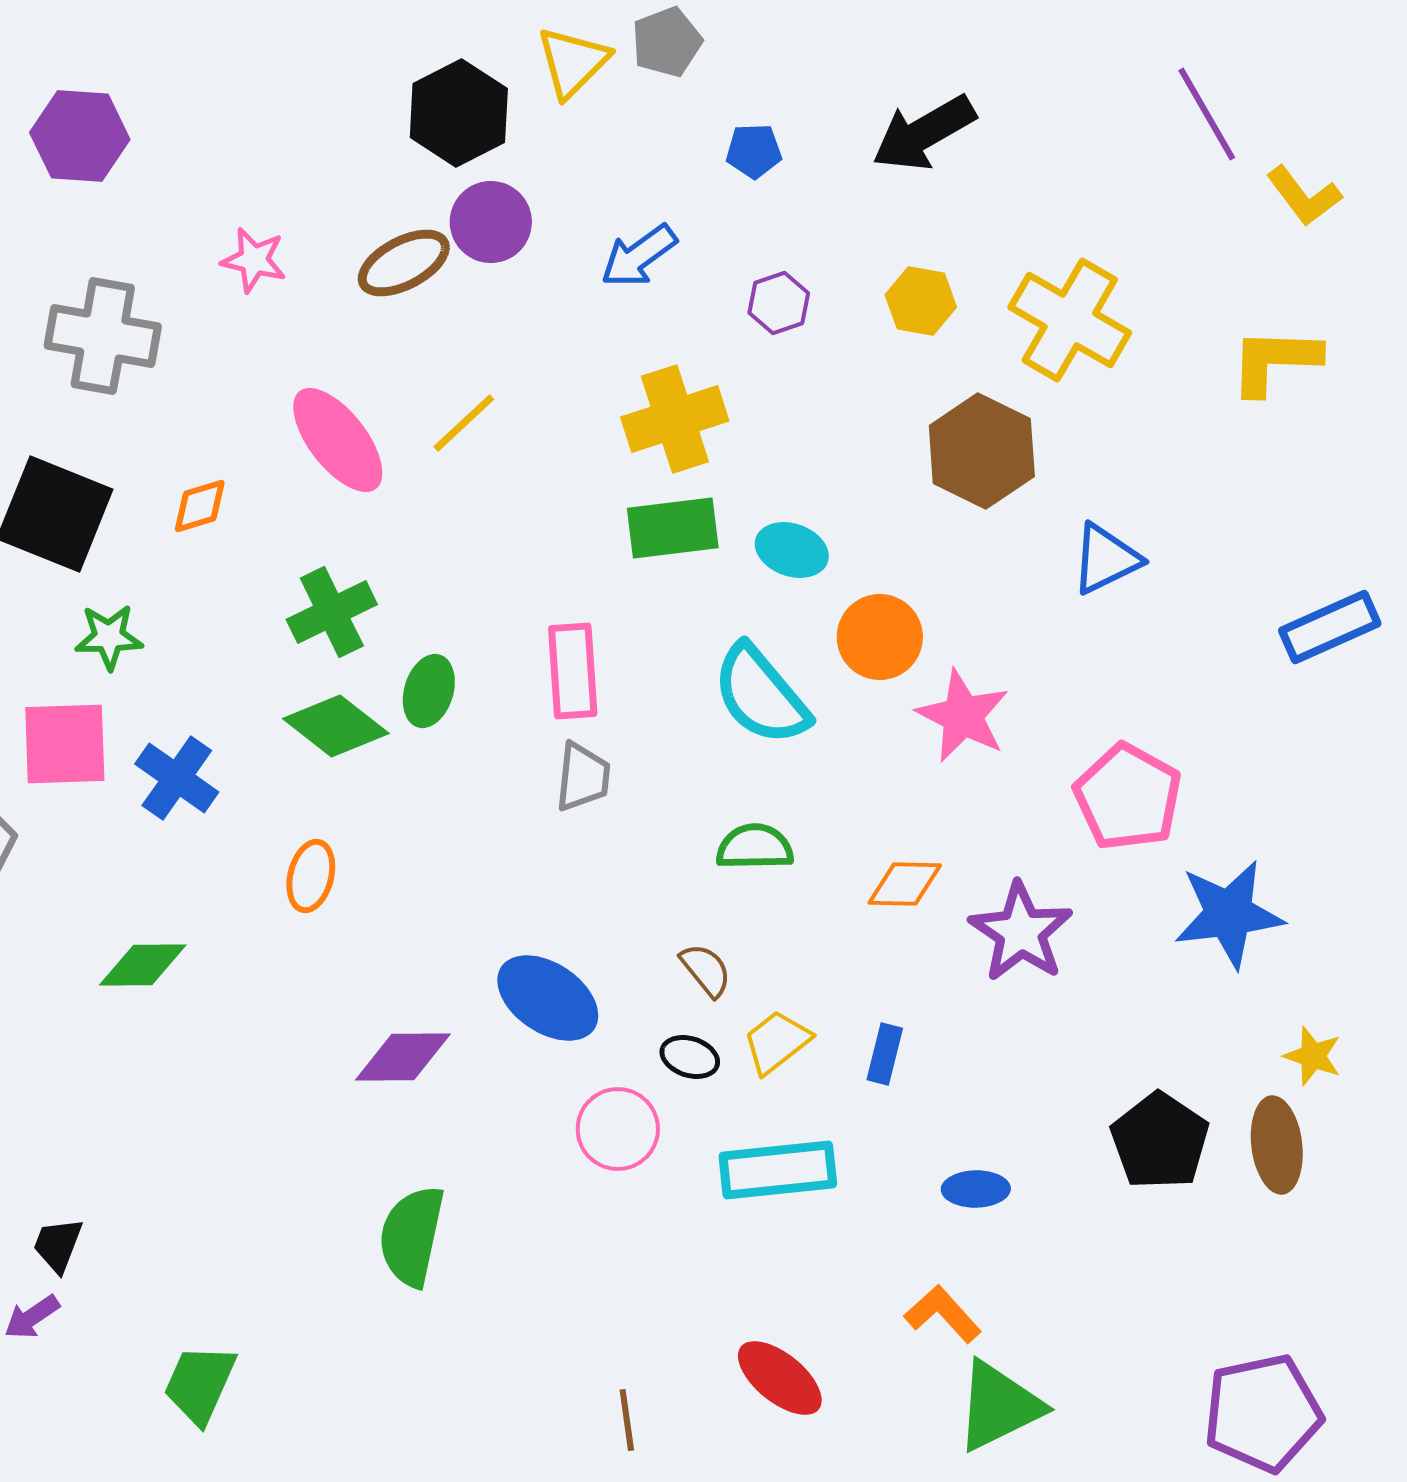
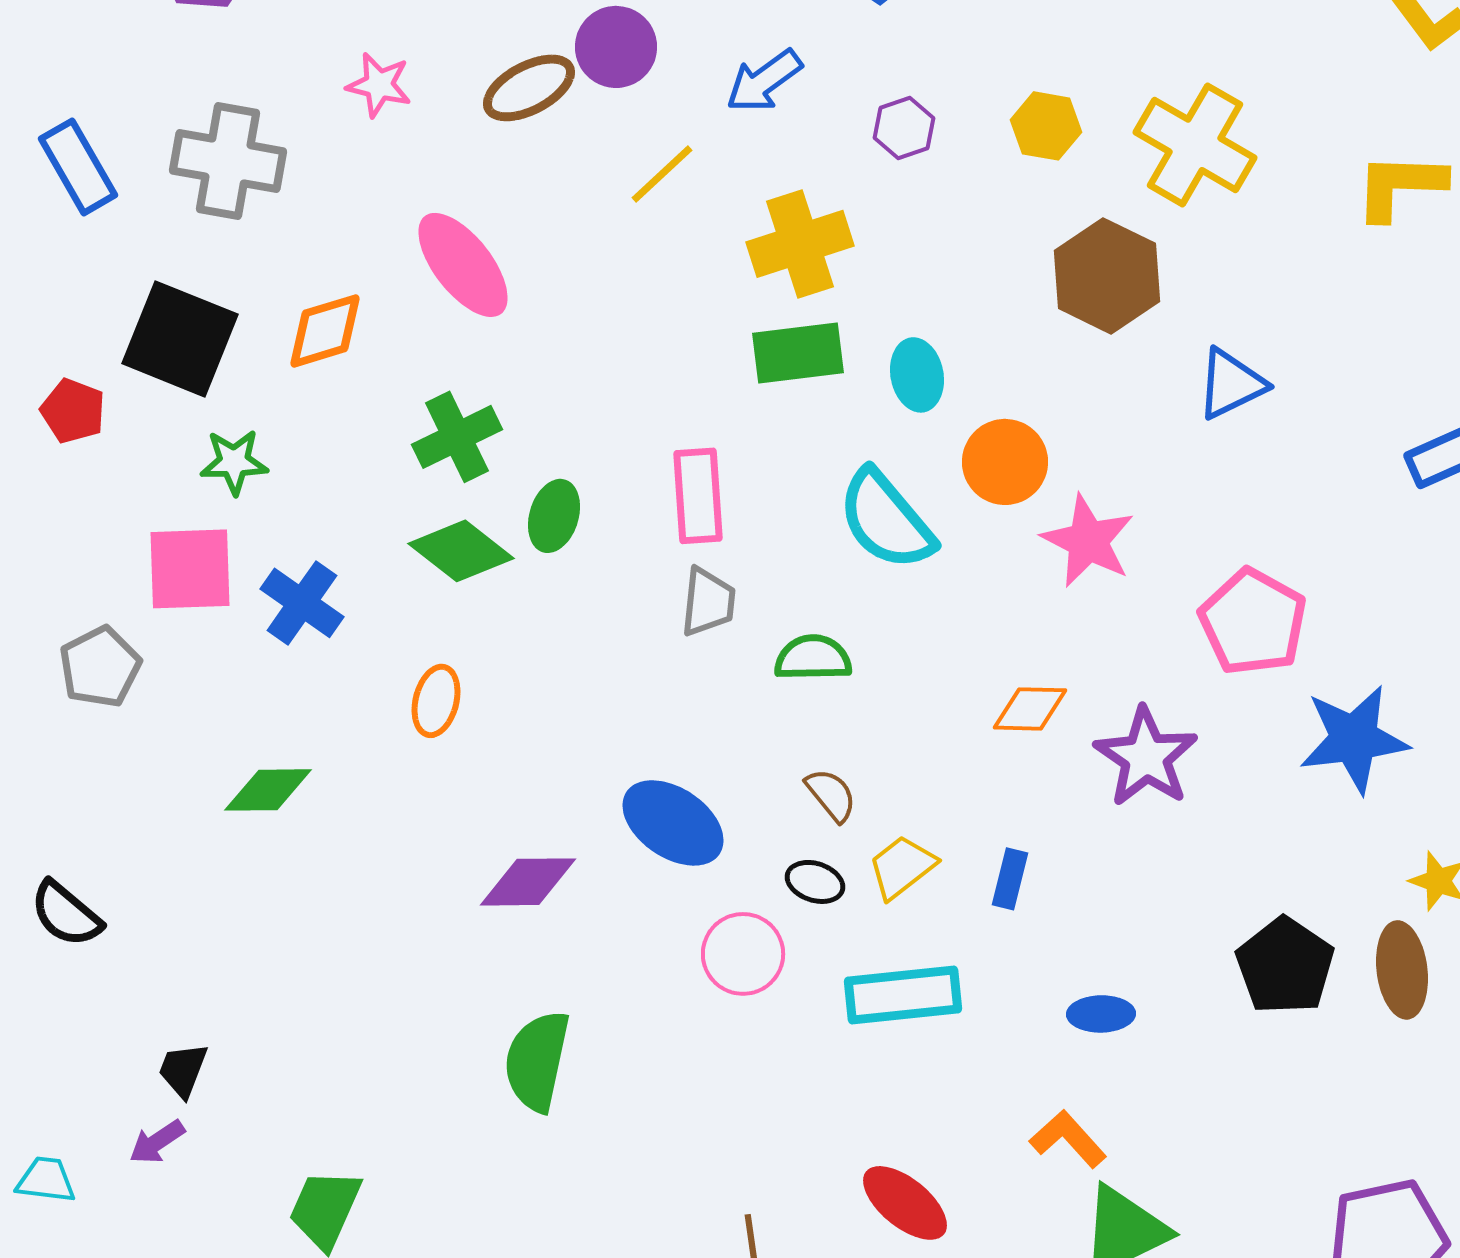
yellow line: (464, 423) -> (662, 174), moved
orange diamond: (200, 506) -> (325, 331), size x1.4
cyan ellipse: (792, 550) -> (917, 375), turned 60
green semicircle: (755, 847) -> (813, 658), moved

